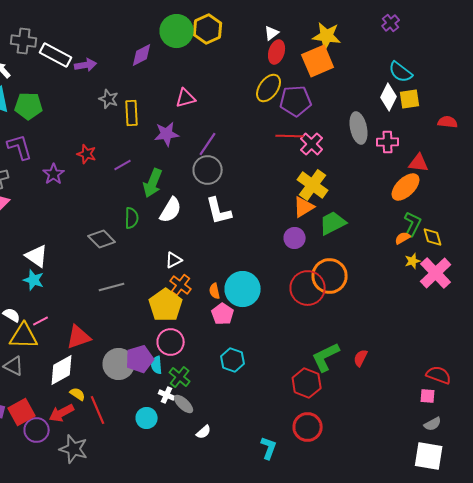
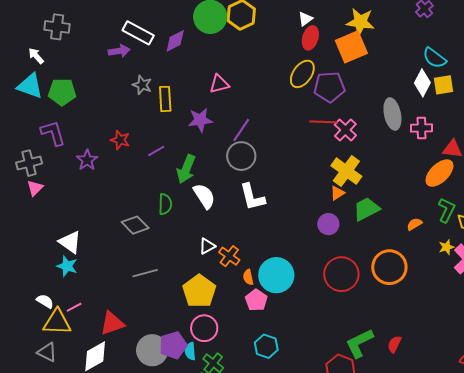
white rectangle: (56, 55) -> (138, 33), moved
orange triangle: (304, 207) -> (337, 193), size x0.7
white semicircle: (171, 210) -> (204, 196), turned -64
orange semicircle: (403, 238) -> (414, 224), moved
orange circle: (330, 276) -> (389, 267), moved
orange cross: (181, 285) -> (229, 256), moved

